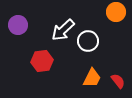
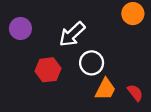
white circle: (88, 41) -> (92, 63), moved

